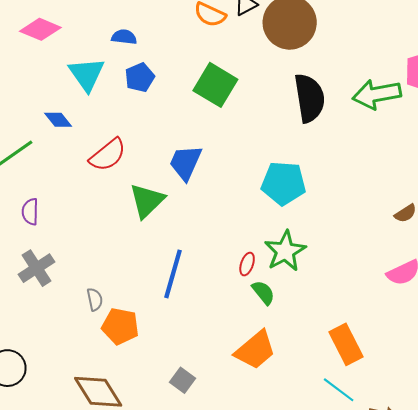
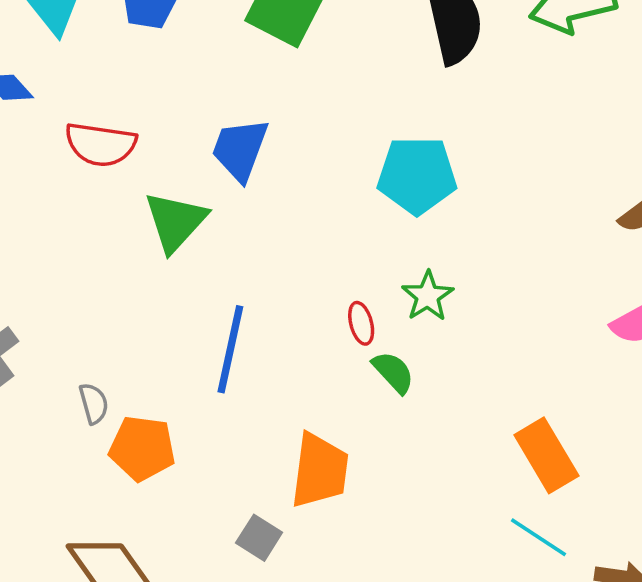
red semicircle: (108, 155) -> (101, 144), turned 51
green star: (285, 251) -> (428, 296), size x0.7
red ellipse: (247, 264) -> (361, 323), turned -30
orange trapezoid: (255, 350) -> (320, 471), moved, turned -39

